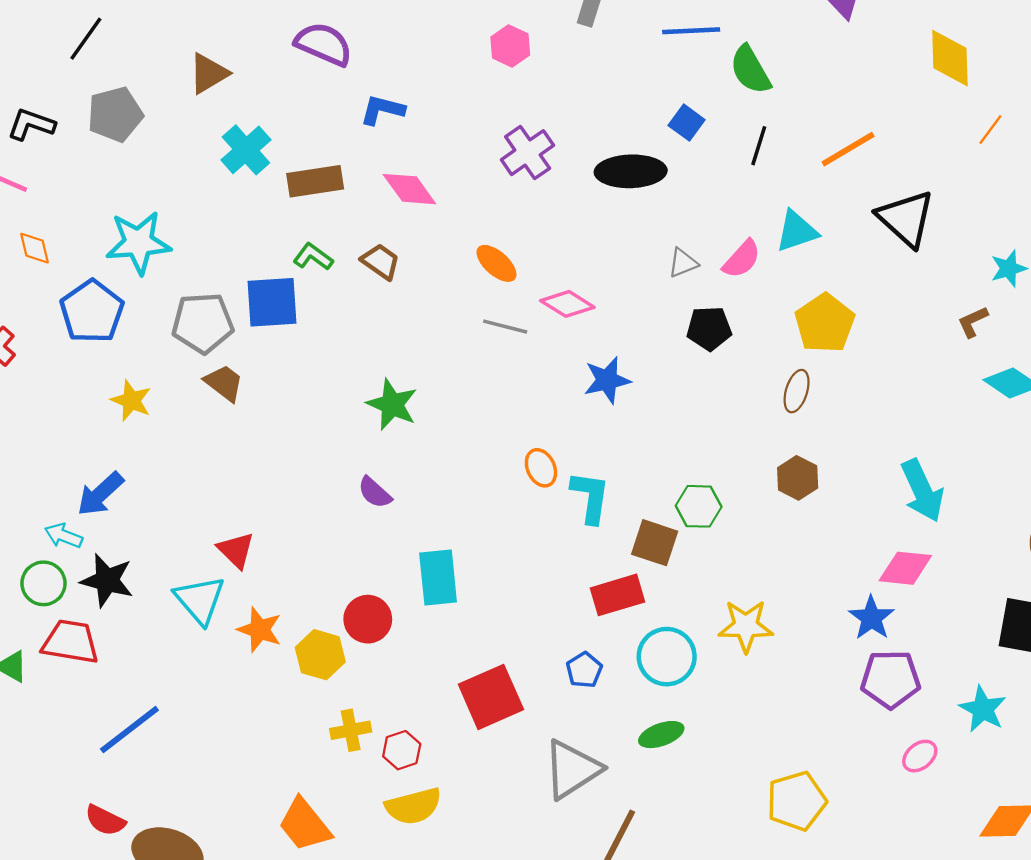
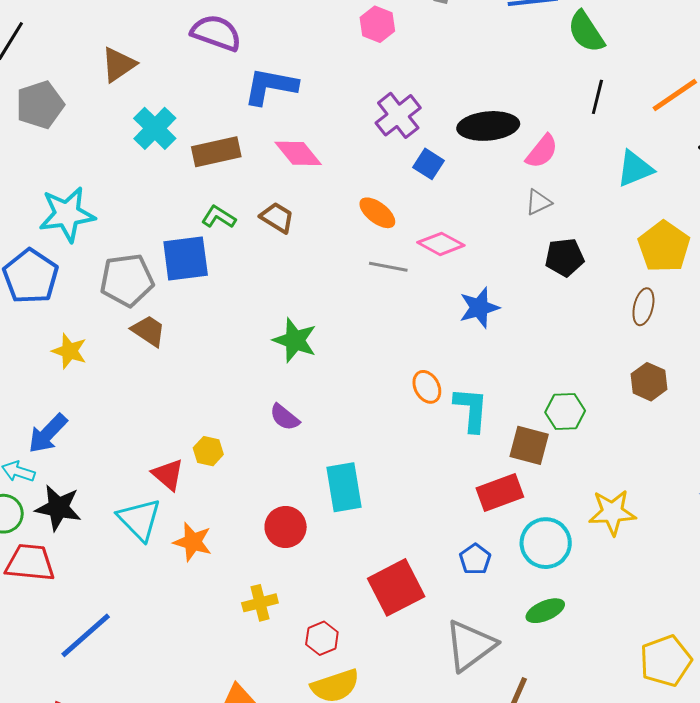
blue L-shape: (382, 110) -> (270, 86), size x1.4
blue square: (687, 123) -> (429, 164), moved
pink semicircle: (742, 259) -> (542, 151), moved
yellow hexagon: (320, 655) -> (208, 451), moved, size x0.7
yellow cross: (351, 730) -> (260, 603), moved

